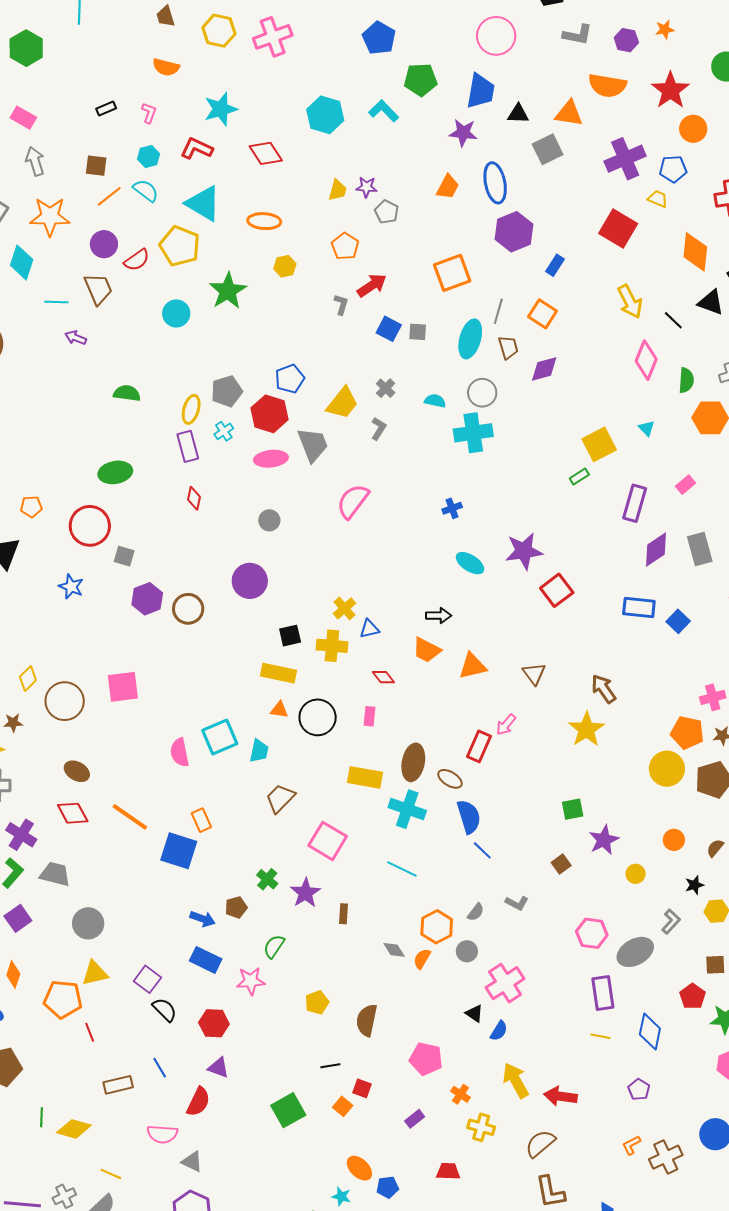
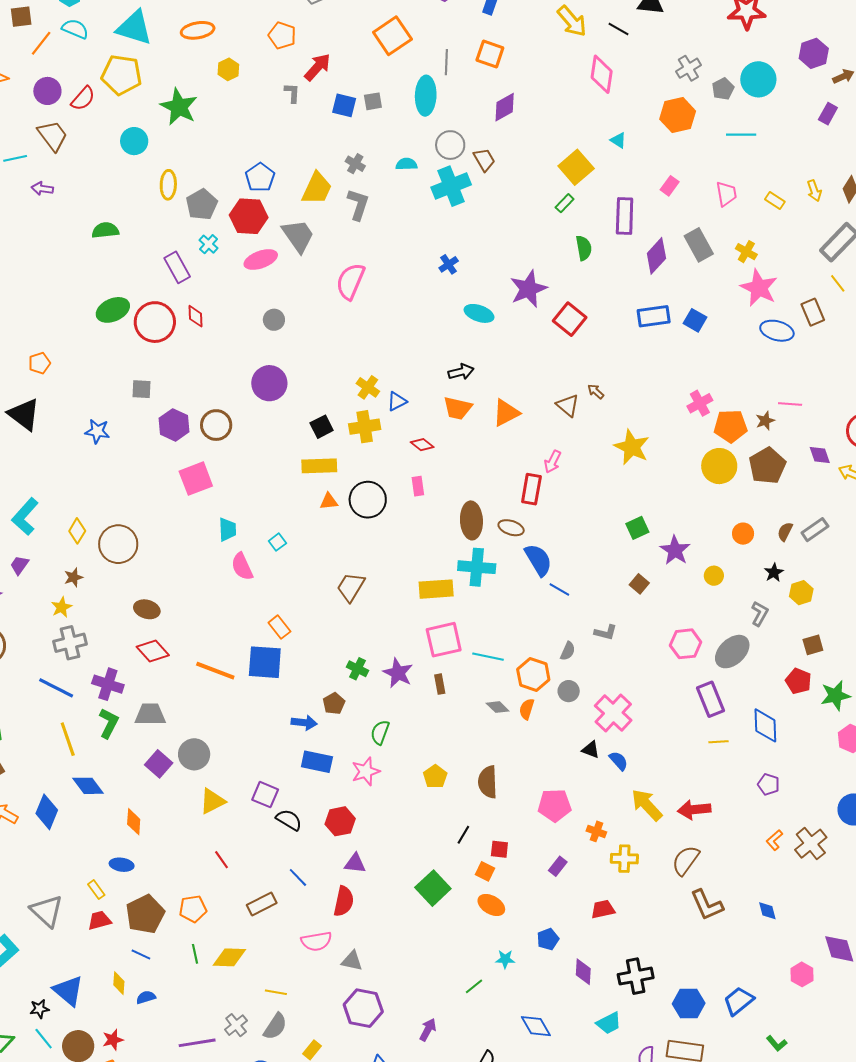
brown trapezoid: (508, 347) -> (484, 160), moved
green semicircle: (686, 380) -> (584, 248), moved
yellow ellipse: (191, 409) -> (168, 185), moved
gray L-shape: (379, 429) -> (358, 205), size x1.4
red circle: (90, 526) -> (155, 322), moved
pink square: (123, 687) -> (196, 479), moved
brown arrow: (604, 689) -> (596, 391), moved, size x0.6
pink cross: (713, 697) -> (700, 403), moved
cyan square: (220, 737) -> (277, 542), size x0.5
cyan trapezoid: (259, 751) -> (227, 529), moved
yellow rectangle: (365, 777) -> (436, 589), moved
orange line: (130, 817) -> (215, 671), moved
pink square: (328, 841) -> (444, 640), moved, turned -30
cyan line: (402, 869) -> (488, 657), moved
purple square: (18, 918) -> (159, 764), moved
orange pentagon: (63, 999) -> (193, 909), moved, size x0.7
blue semicircle: (499, 1031) -> (619, 761), turned -60
black line: (330, 1066) -> (463, 835), turned -36
orange ellipse: (359, 1168) -> (491, 905), moved

